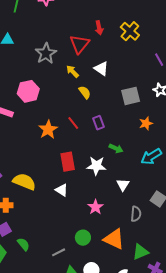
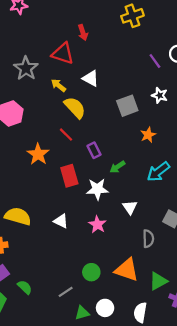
yellow cross: (130, 31) -> (132, 16), moved, turned 36
red triangle: (80, 44) -> (63, 54), turned -45
yellow semicircle: (85, 92) -> (75, 107), size x1.5
red line: (73, 123) -> (66, 135), moved
purple rectangle: (99, 123) -> (94, 150), moved
green arrow: (116, 148) -> (117, 167), turned 128
red rectangle: (68, 162) -> (69, 176), moved
pink star: (95, 207) -> (97, 224), moved

